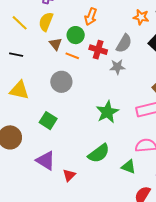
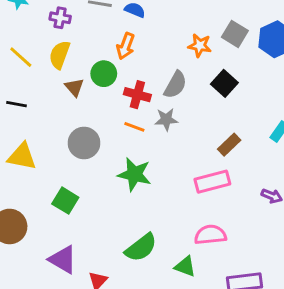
orange line: (72, 56) -> (134, 127), moved
green star: (107, 112) -> (134, 174), moved, turned -30

